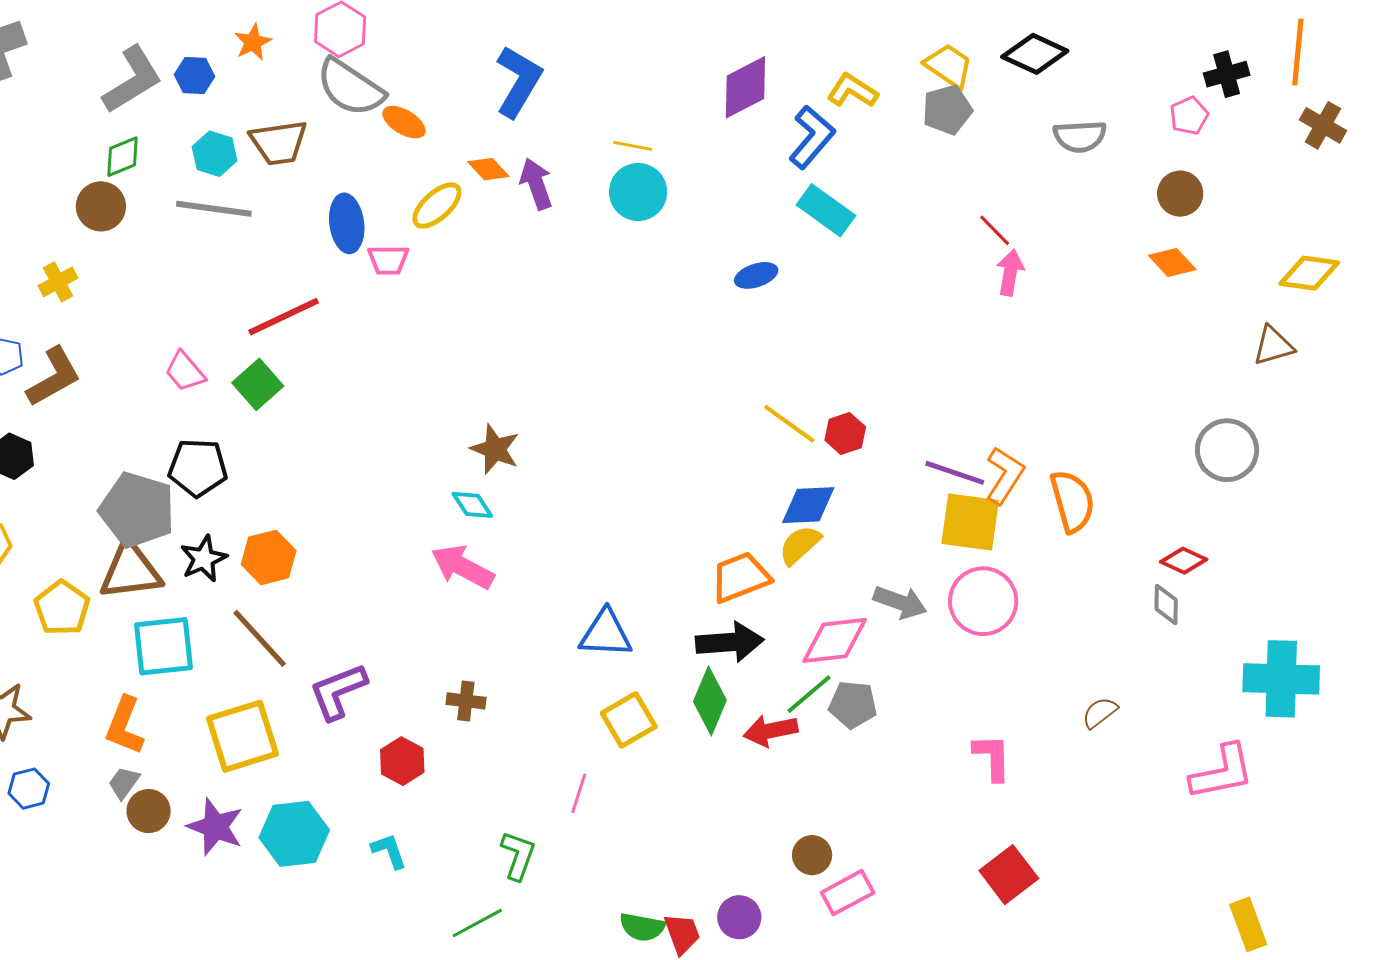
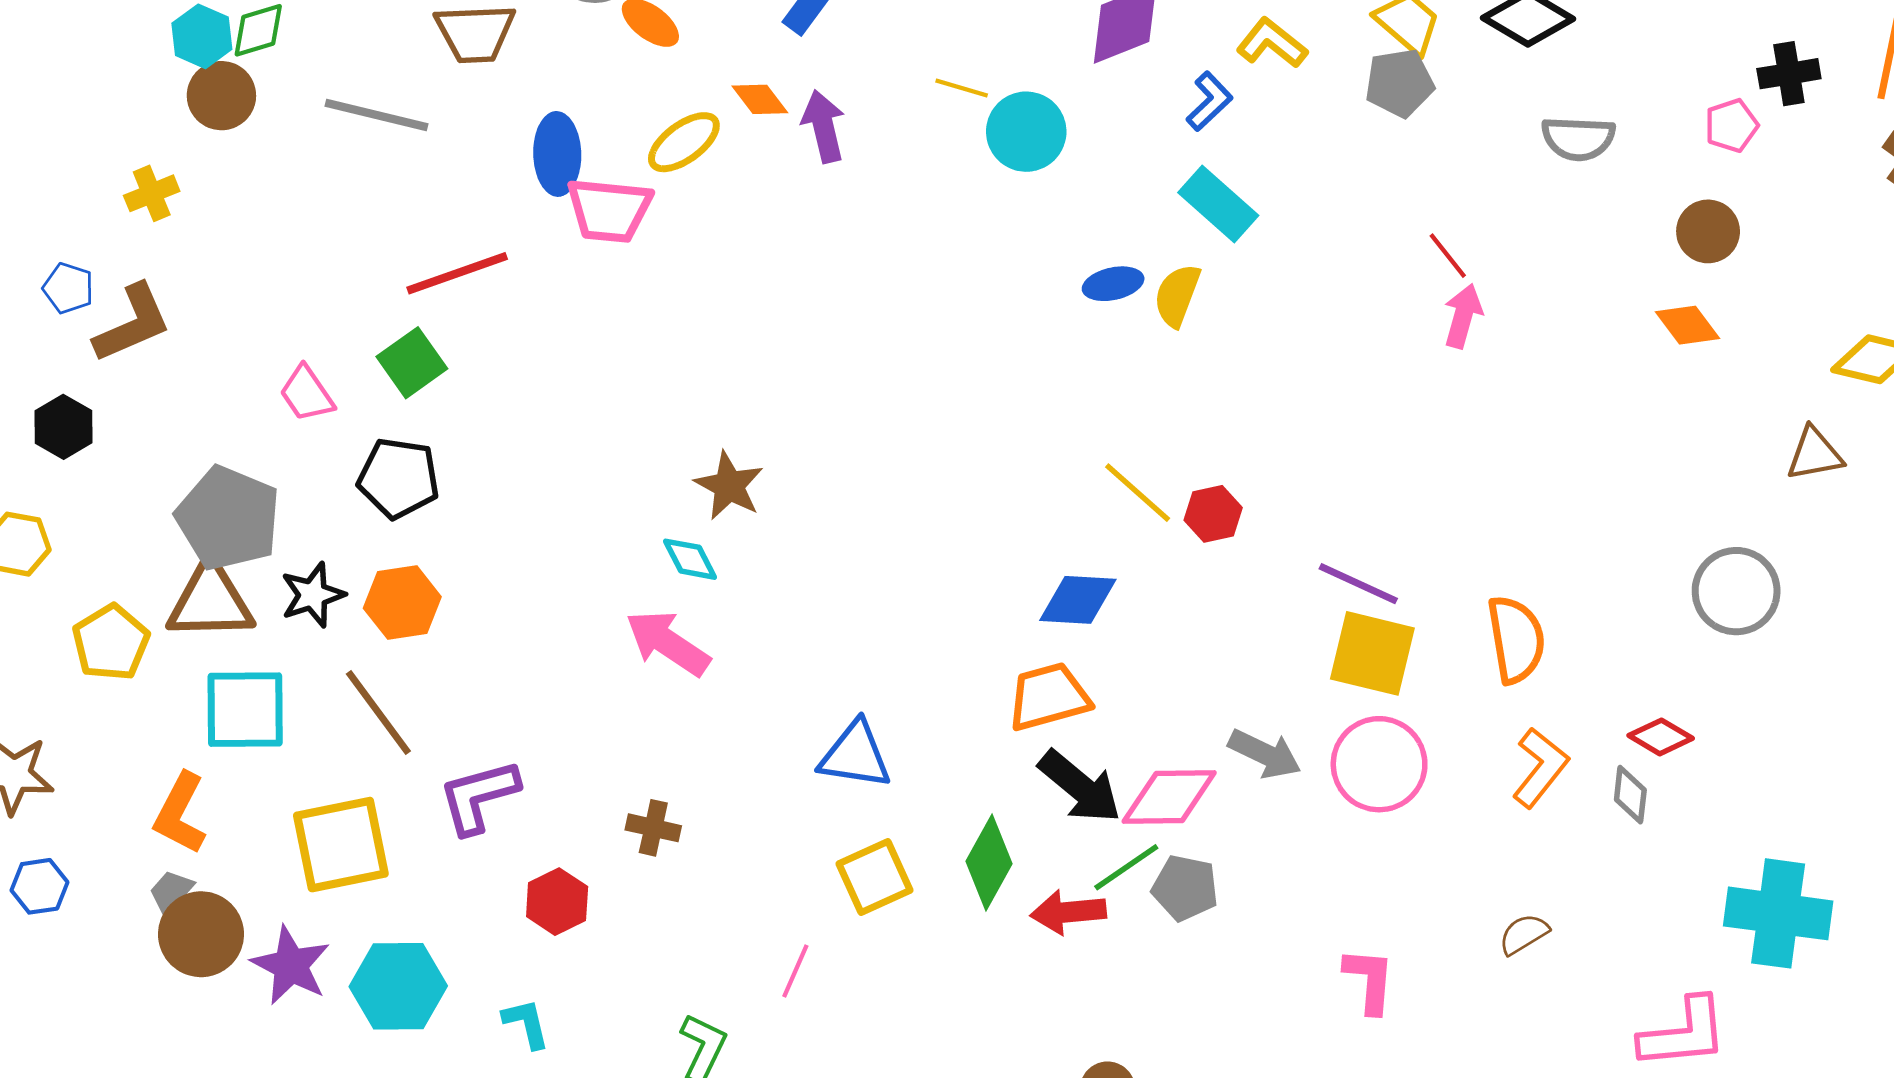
blue L-shape: (812, 137) -> (1209, 101), size x0.7
cyan hexagon: (215, 154) -> (202, 36), moved
cyan circle: (638, 192) -> (1026, 132), moved
pink trapezoid: (388, 260) -> (609, 210), size x1.5
pink trapezoid: (185, 371) -> (307, 394), moved
black pentagon: (198, 468) -> (399, 478), moved
orange L-shape: (1005, 475) -> (1540, 768), moved
blue diamond: (808, 505) -> (1078, 600), moved
yellow semicircle: (800, 545) -> (1177, 295), moved, turned -33
black arrow: (730, 642) -> (1080, 787), moved, turned 38
brown circle: (149, 811) -> (201, 934), size x1.4

